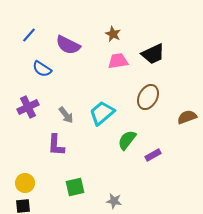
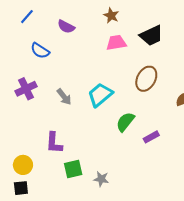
purple semicircle: (68, 45) -> (66, 27), size x0.7
purple L-shape: (56, 145) -> (54, 143), moved
gray star: (114, 201) -> (101, 179), moved

